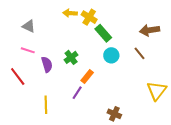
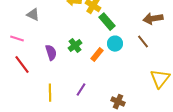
pink line: (28, 50) -> (17, 39), moved
orange rectangle: (87, 77) -> (97, 55), moved
purple line: (77, 93) -> (81, 90), moved

